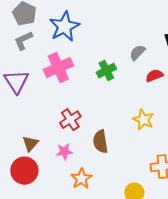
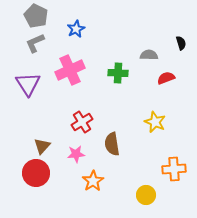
blue star: (64, 27) -> (76, 29), size x0.6
gray semicircle: (137, 53) -> (149, 55), turned 48
green cross: (106, 71) -> (118, 73), turned 30

